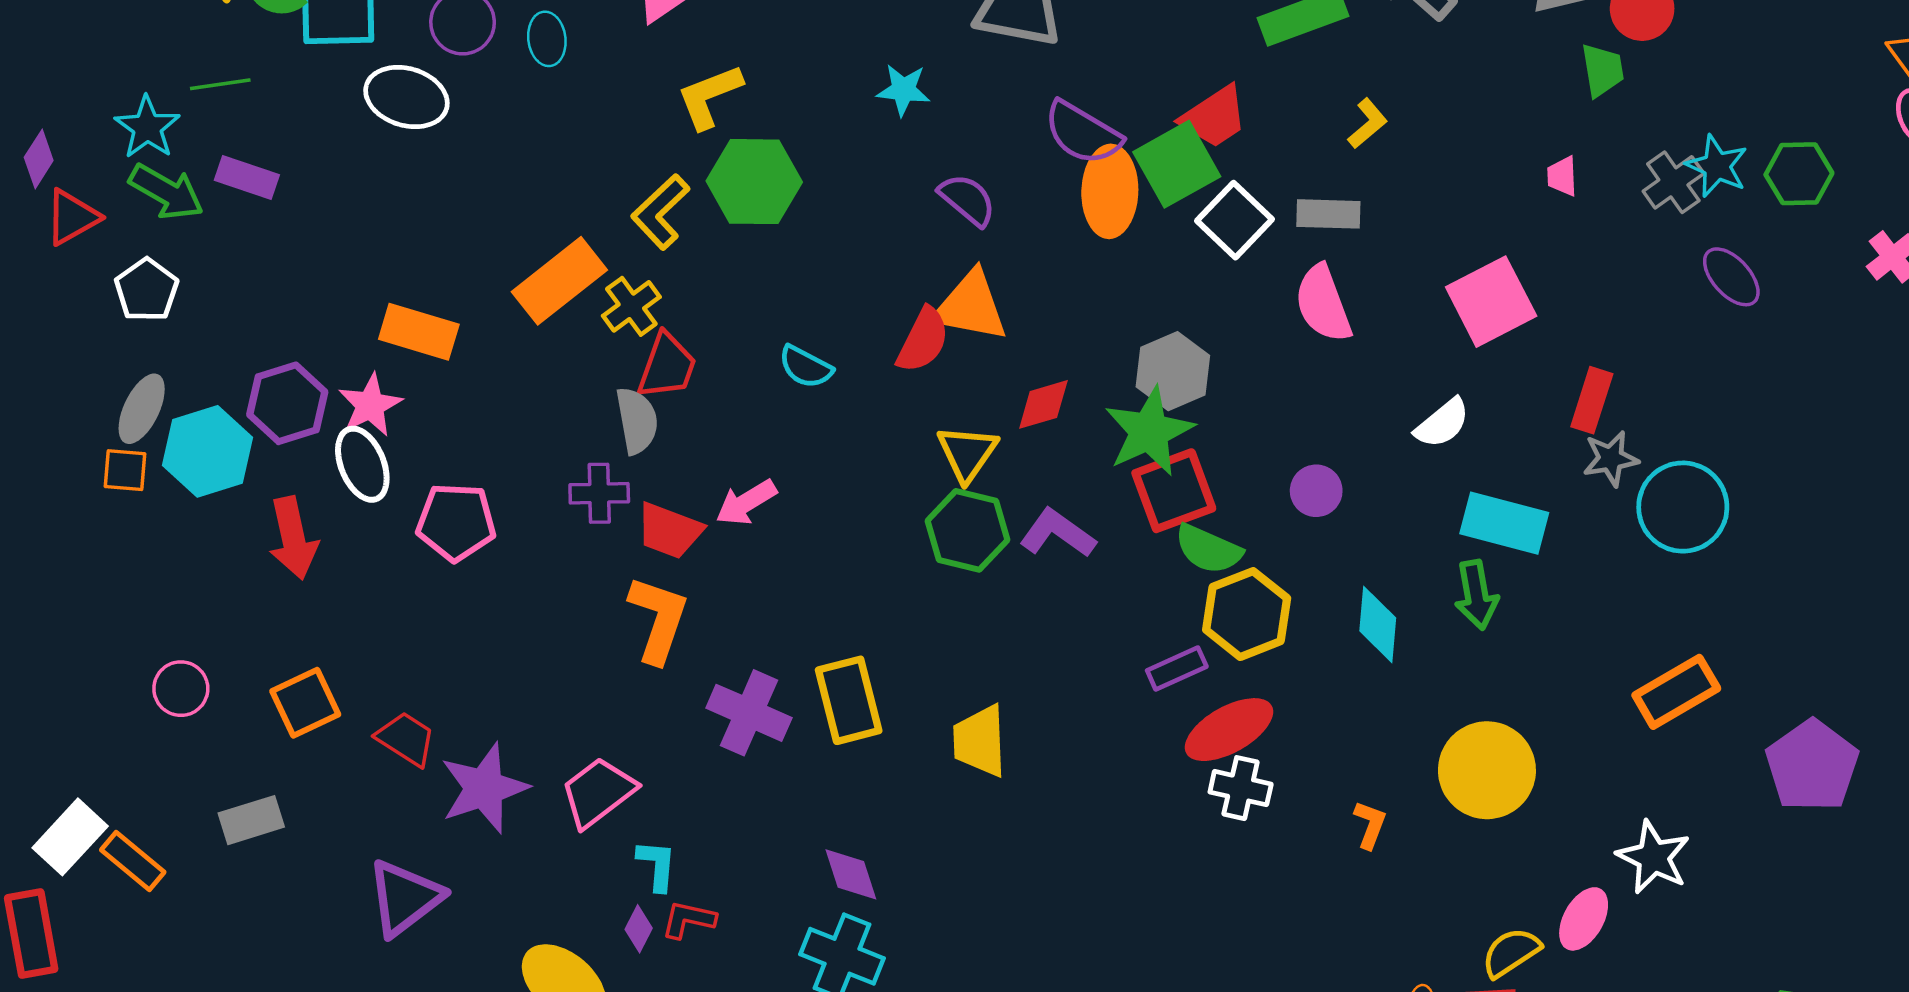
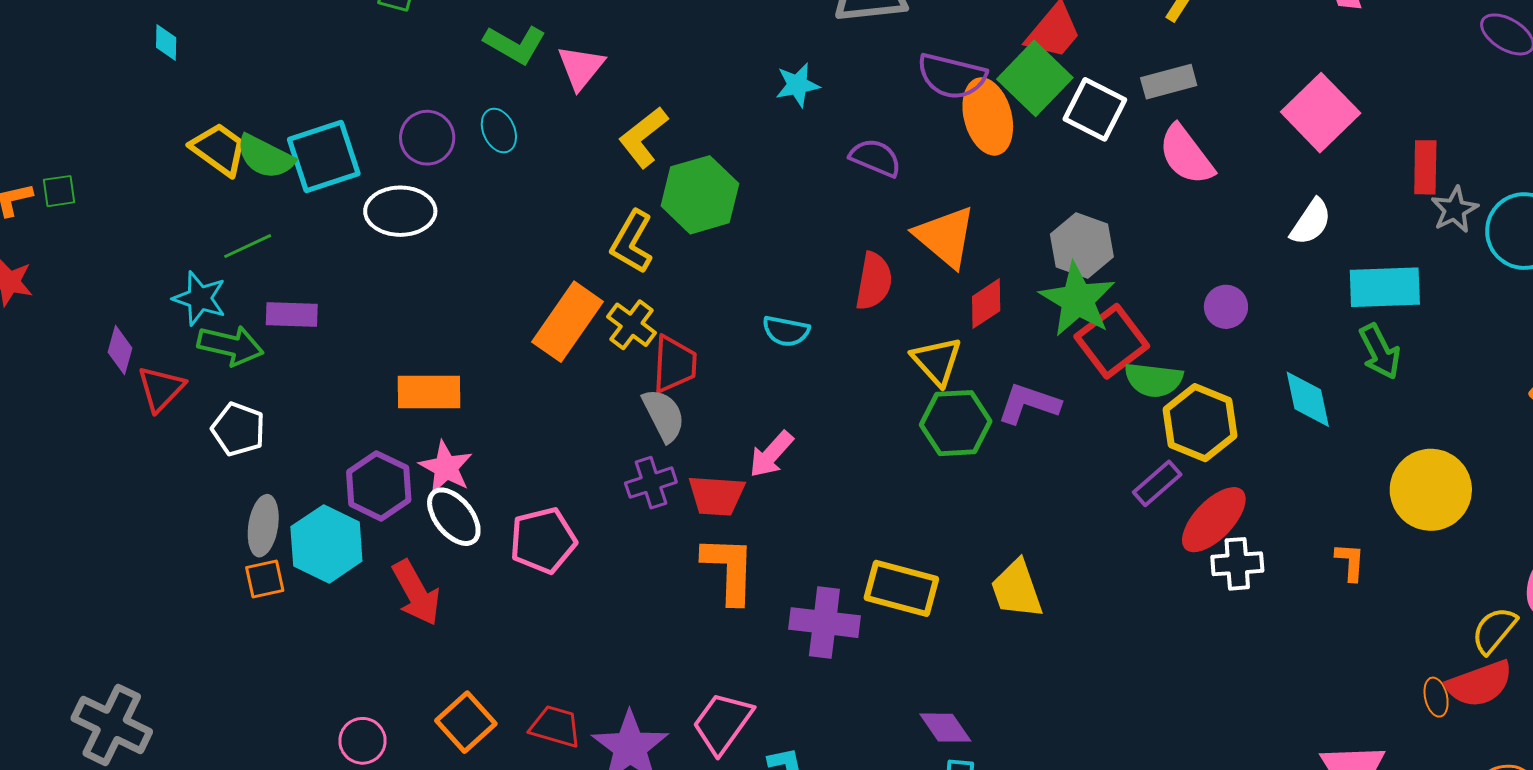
orange triangle: (970, 306) -> (945, 237), moved, turned 46
orange rectangle: (419, 332) -> (429, 392), moved
yellow rectangle: (849, 700) -> (901, 588), turned -44

